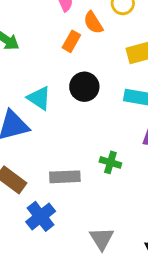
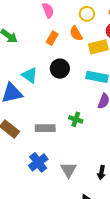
orange semicircle: (93, 23) -> (76, 33), moved
blue cross: (41, 216) -> (38, 162), moved

